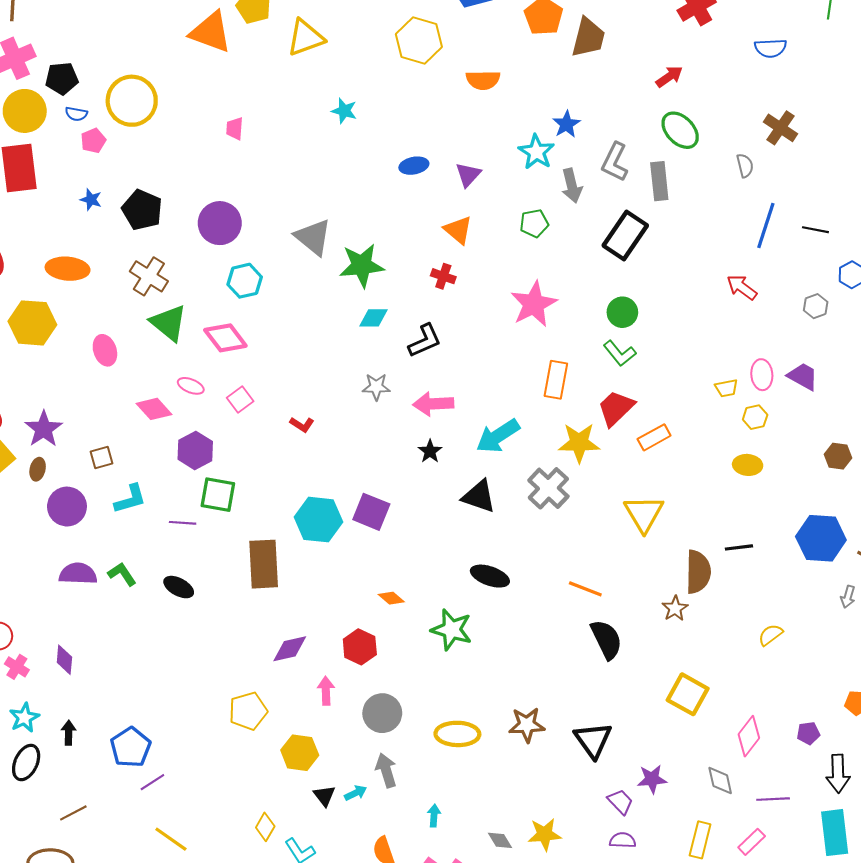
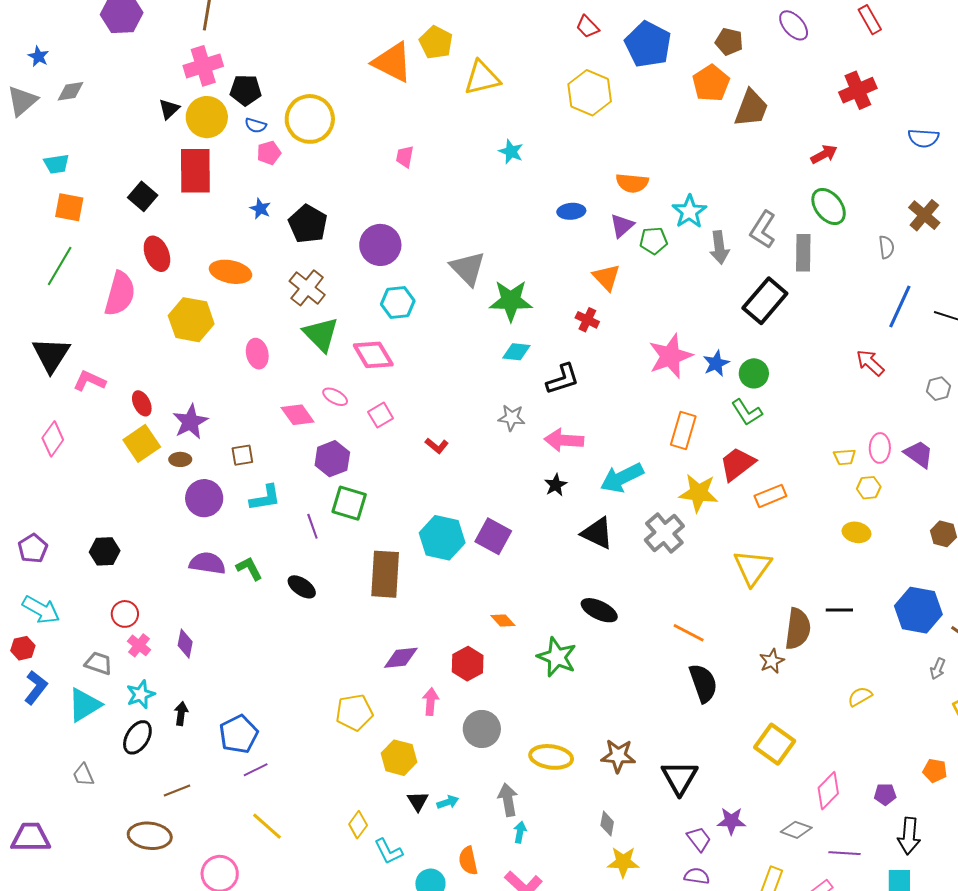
orange semicircle: (483, 80) -> (632, 183), moved
blue star: (566, 124) -> (716, 363), moved
green pentagon: (534, 223) -> (654, 241), moved
brown ellipse: (38, 469) -> (180, 459), turned 70
purple line: (183, 523) -> (312, 526), turned 60
gray arrow: (386, 770) -> (508, 800), moved
gray diamond: (720, 781) -> (796, 830), turned -64
gray diamond: (500, 840) -> (607, 824), moved, turned 35

